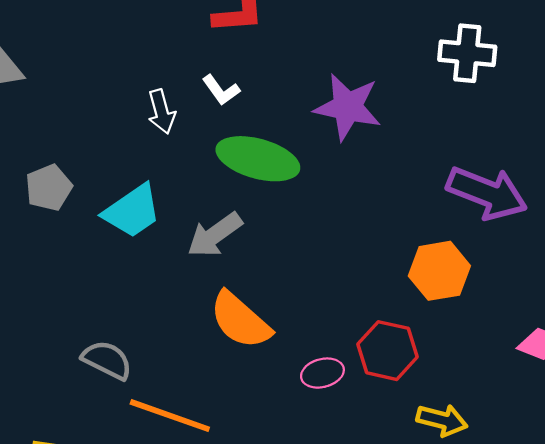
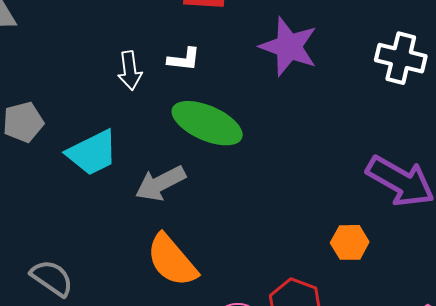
white L-shape: (221, 90) -> (184, 59), turned -56
purple star: (348, 107) -> (289, 47), moved
orange hexagon: (439, 271) -> (350, 242), size x0.7

